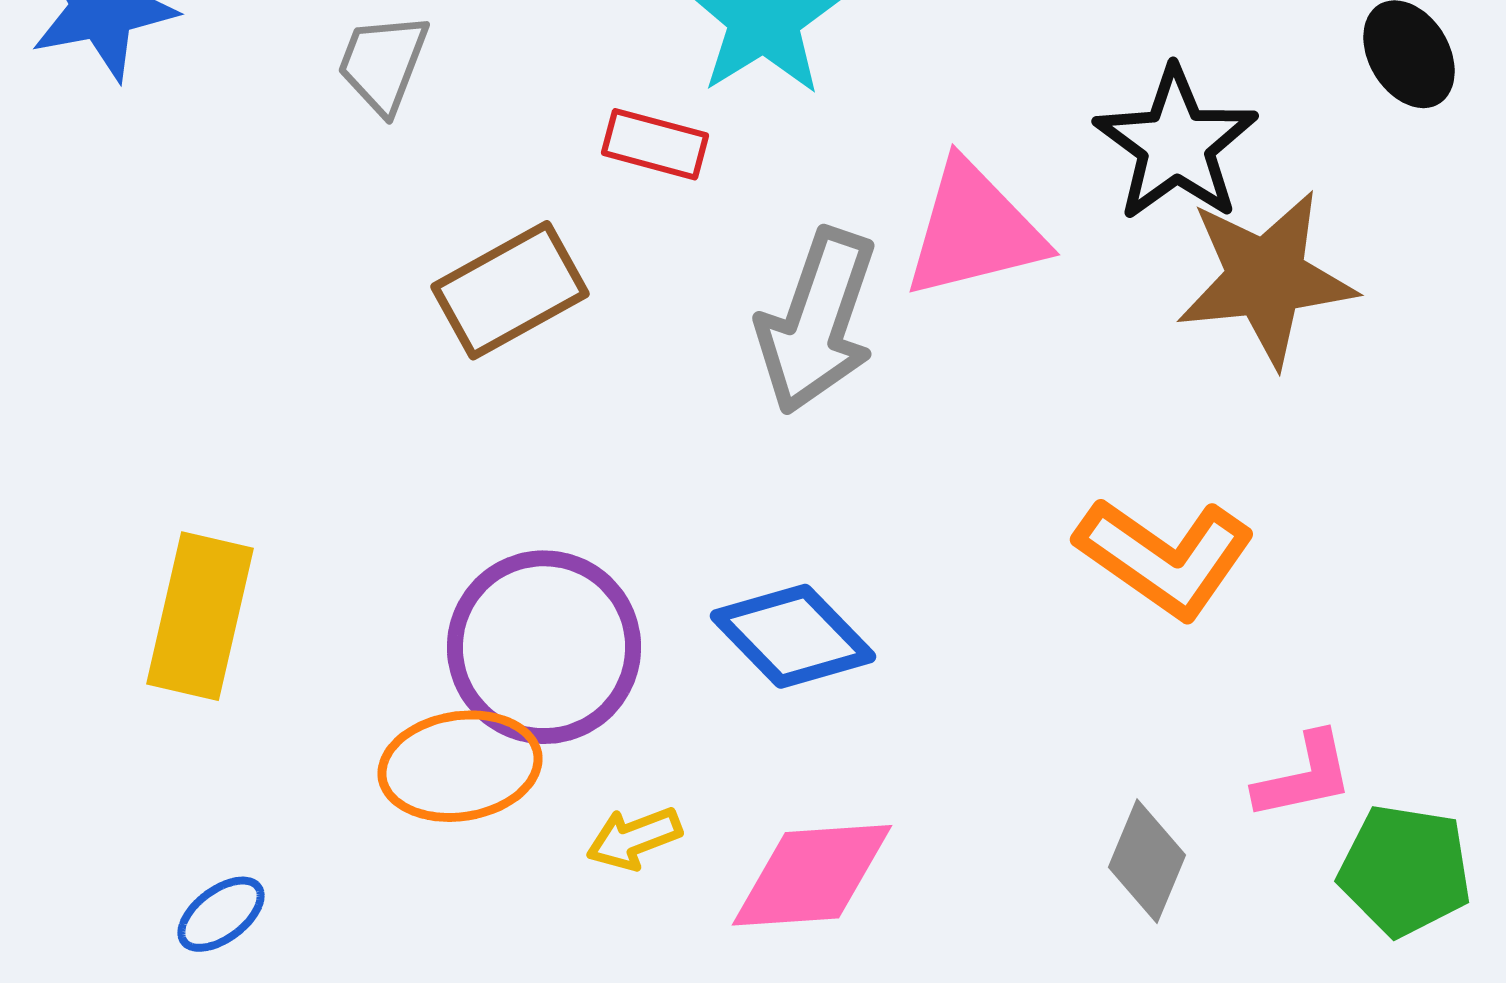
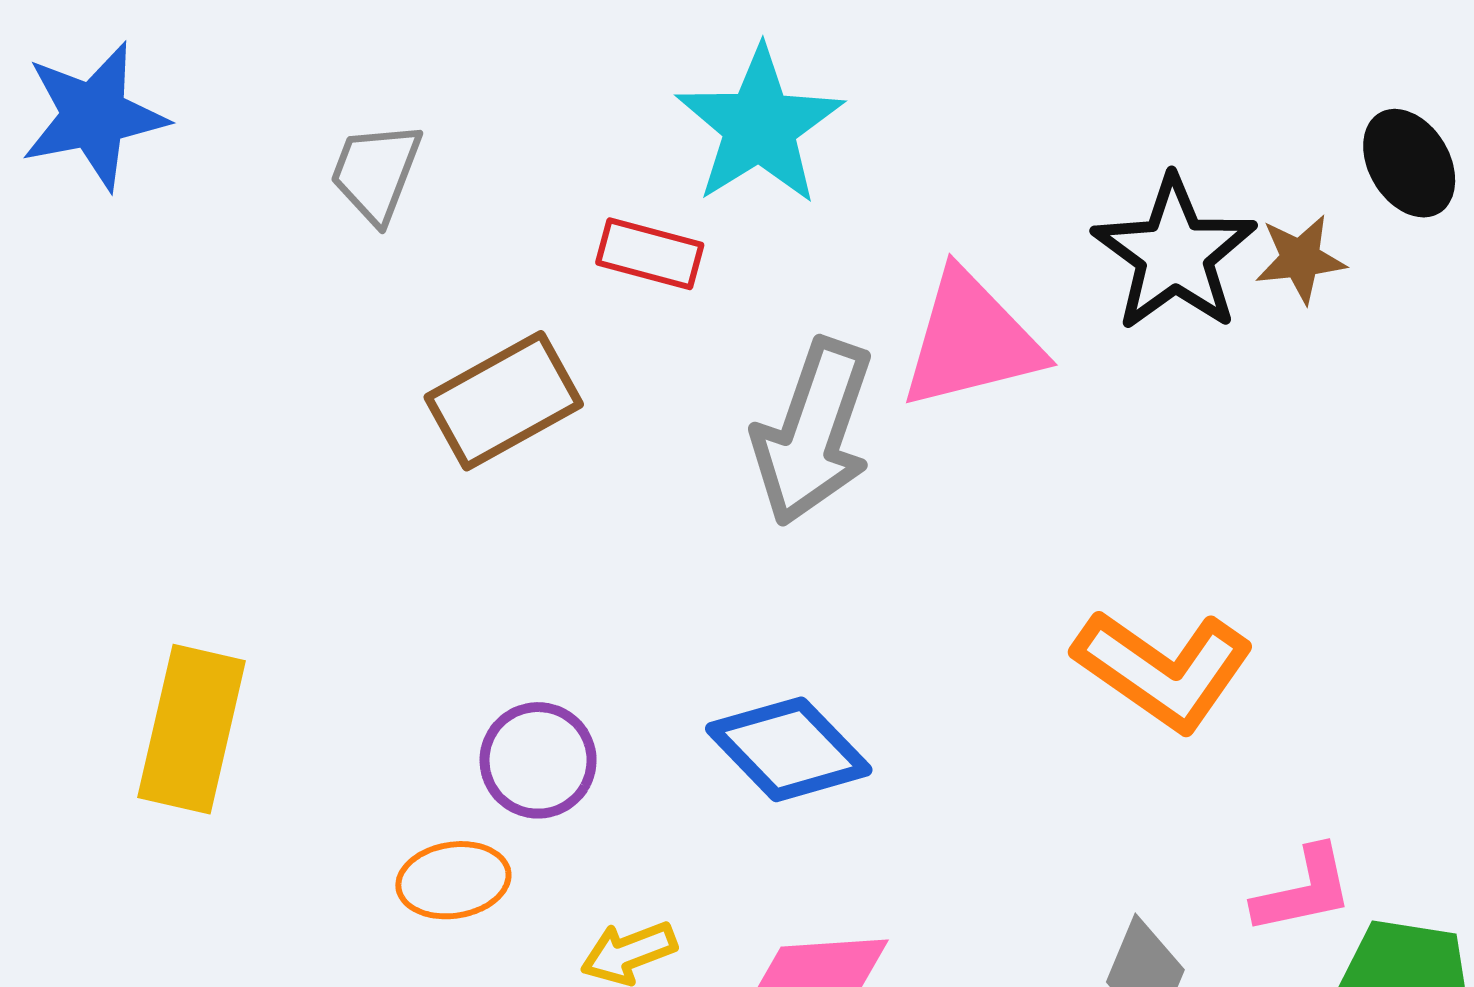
brown star: (1266, 278) -> (1300, 259), moved, size x0.5
purple circle: (544, 647) -> (538, 760), size x0.6
orange ellipse: (460, 766) -> (453, 880), size x0.7

